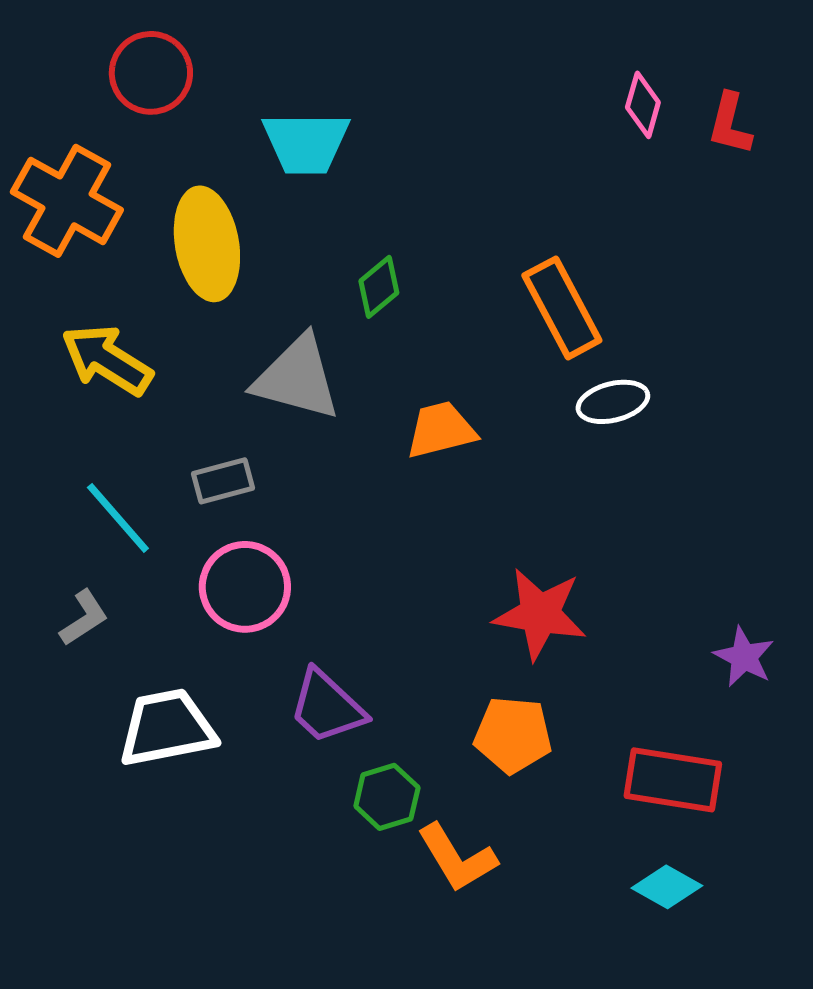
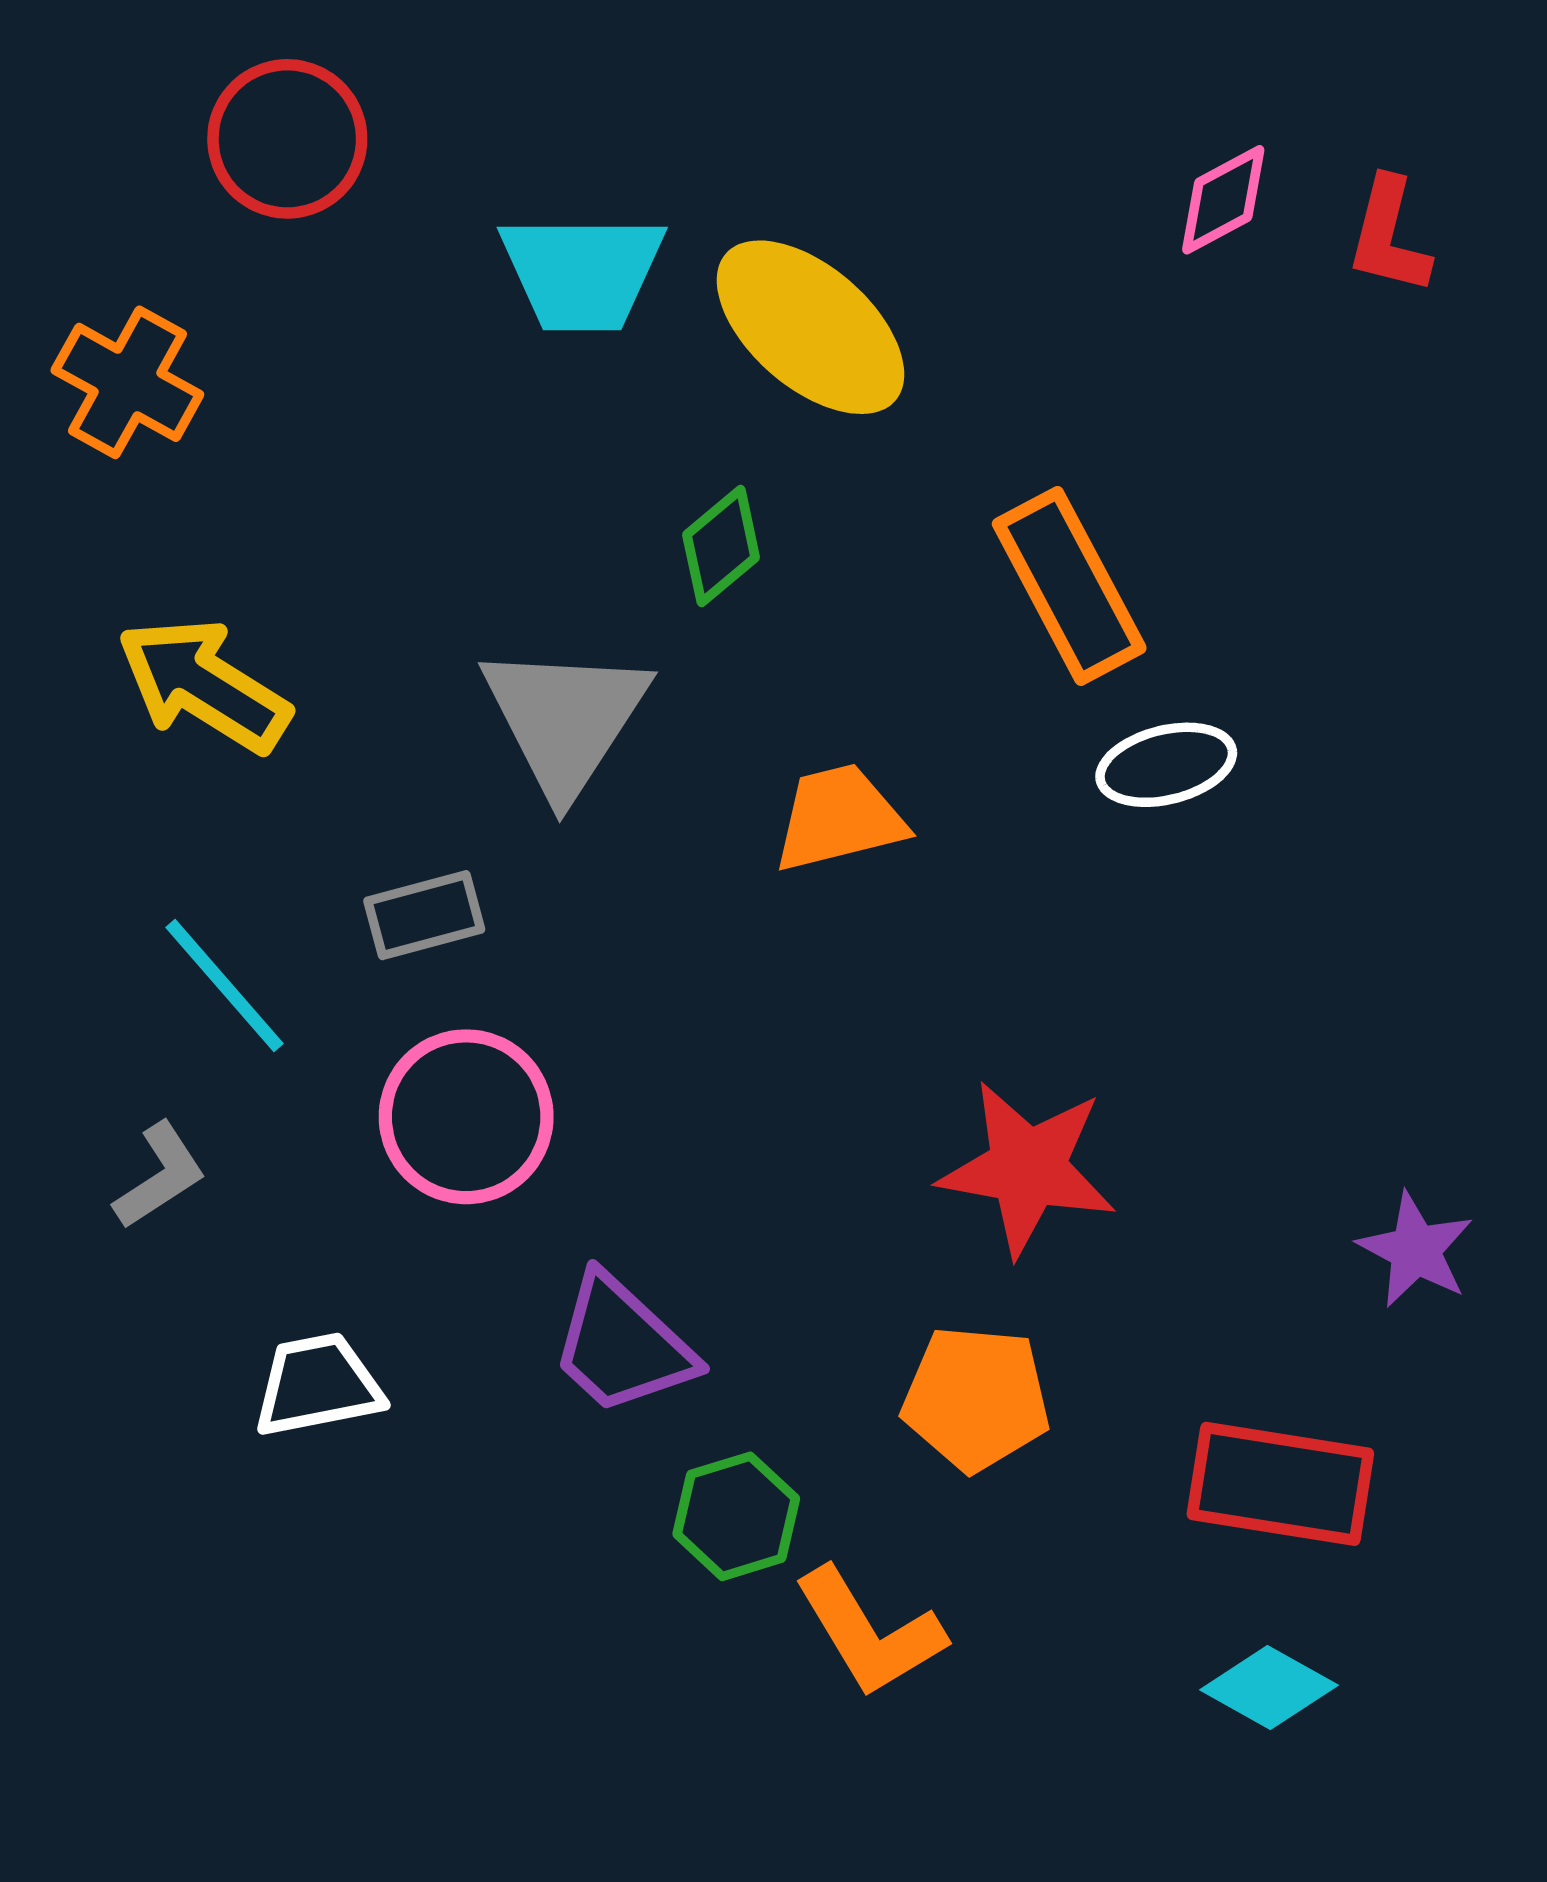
pink diamond: (643, 105) -> (1223, 200), turned 46
orange cross: (67, 201) -> (127, 382), size x0.7
yellow ellipse: (207, 244) -> (810, 327), moved, turned -39
gray triangle: (297, 378) -> (565, 719), turned 48
white trapezoid: (167, 728) -> (318, 1385), size x0.7

